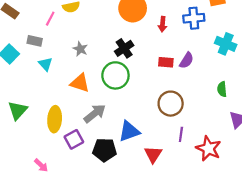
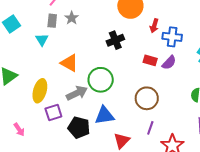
blue cross: (194, 18) -> (172, 37), moved
gray rectangle: (35, 41) -> (52, 21), moved, turned 72
gray star: (80, 49) -> (72, 18), moved
green circle: (115, 75) -> (101, 80), moved

